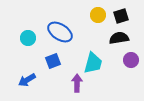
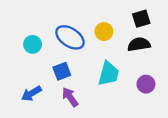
yellow circle: (98, 15) -> (104, 32), moved
purple circle: (131, 60) -> (146, 84), moved
purple arrow: (77, 83) -> (70, 97), moved, turned -36

